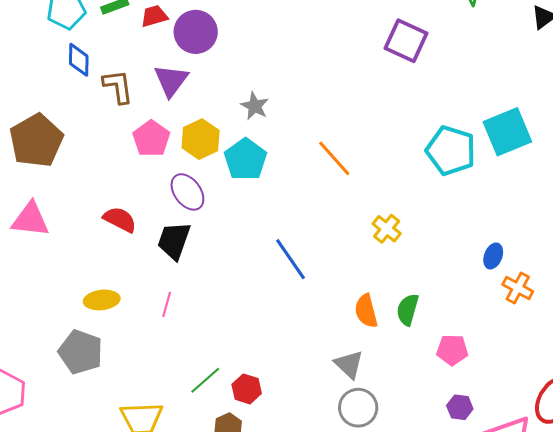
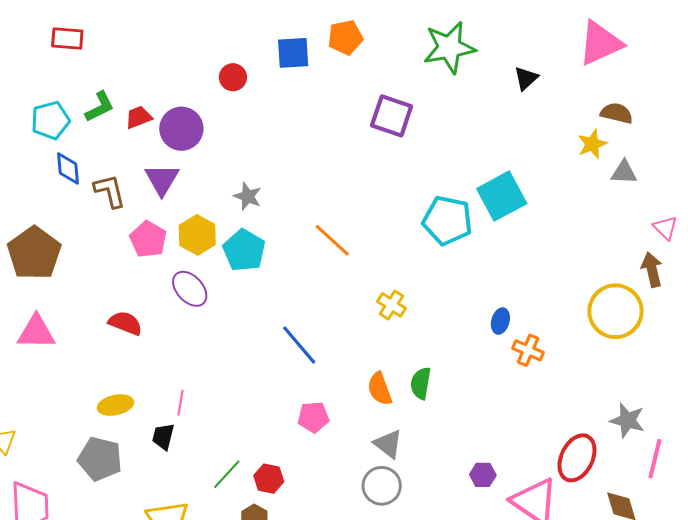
black trapezoid: (174, 241) -> (163, 437), moved, size x0.7
pink pentagon: (452, 350) -> (313, 417), moved
gray triangle: (349, 364) -> (388, 444), moved

